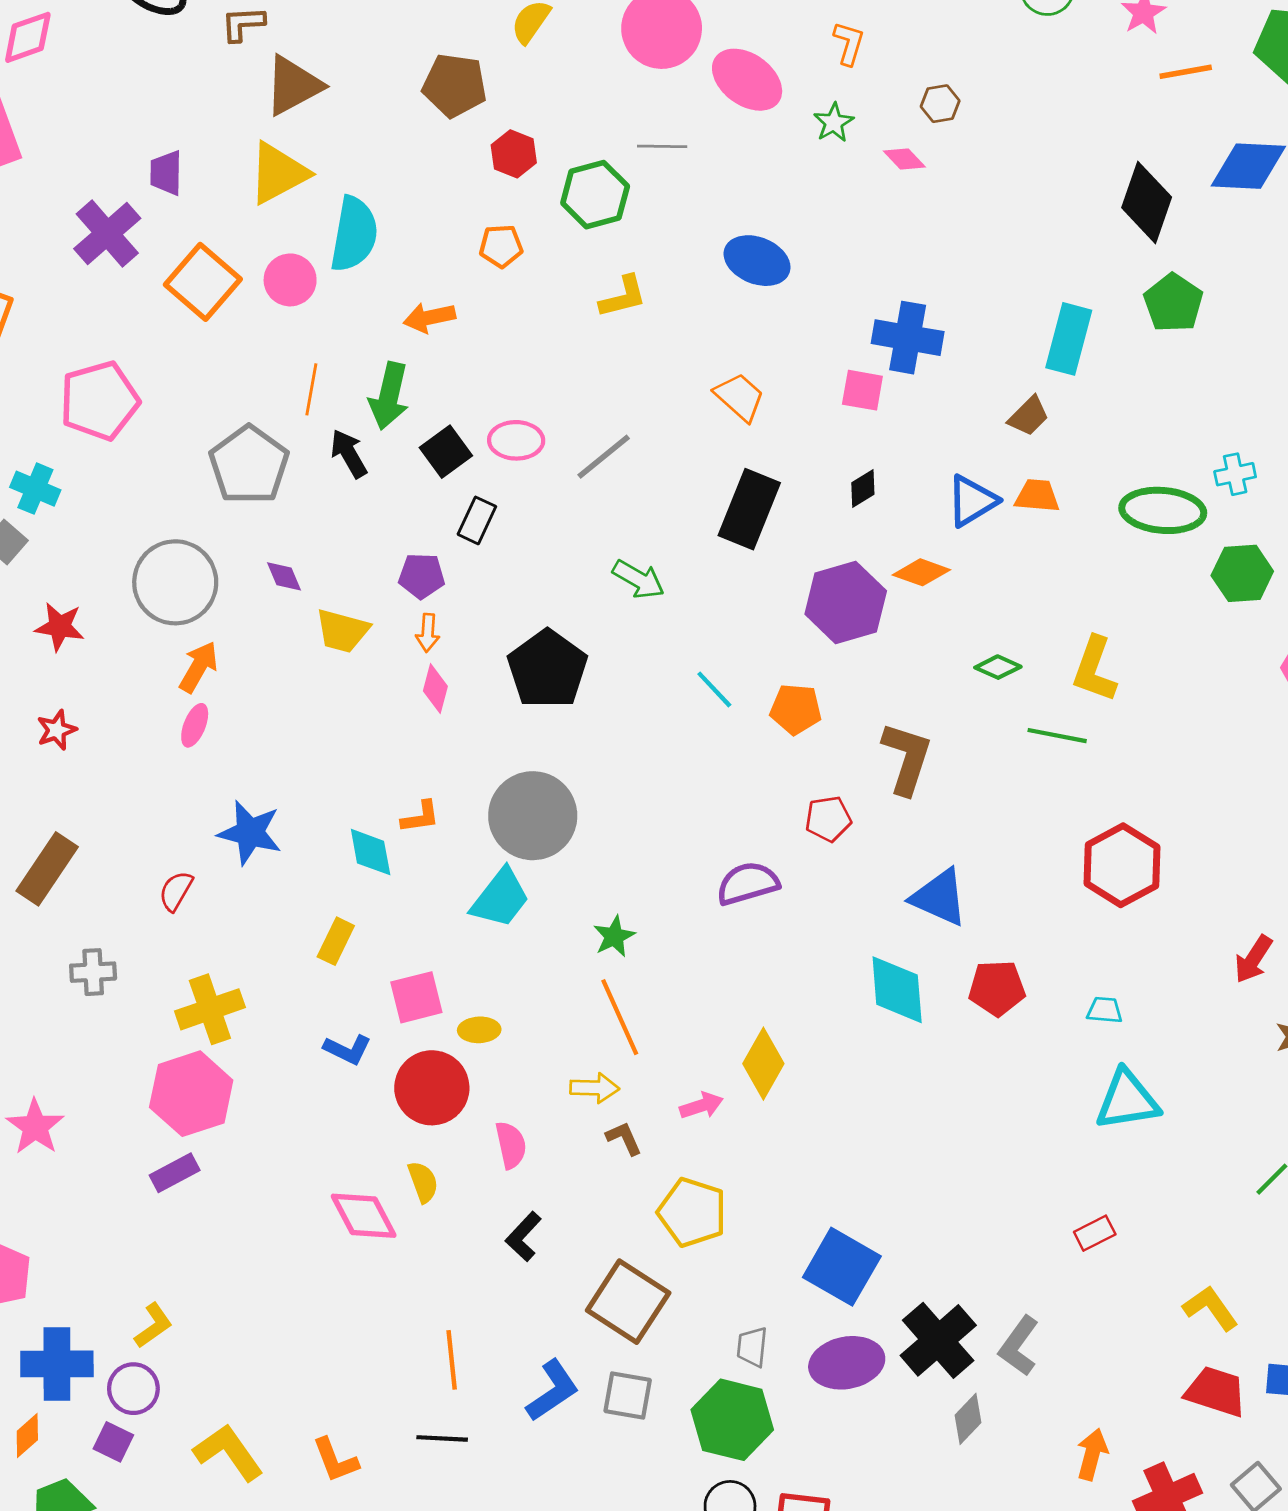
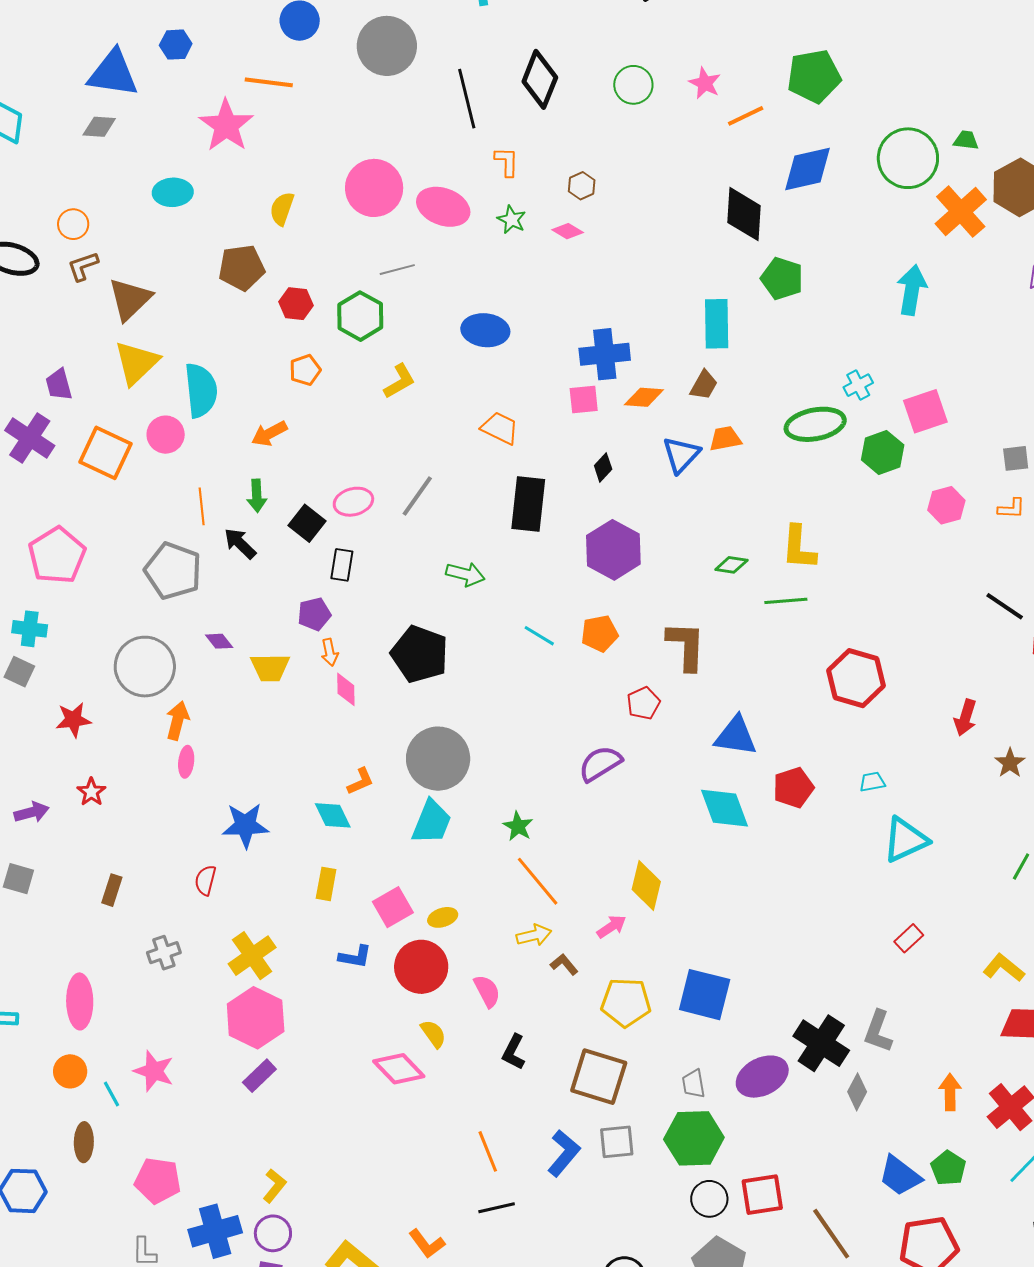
green arrow: (389, 396) -> (257, 496), size x0.7
orange diamond: (921, 572) -> (644, 397), moved
brown rectangle: (47, 869) -> (112, 890), size x0.6
blue square: (842, 1267) -> (705, 995), moved

